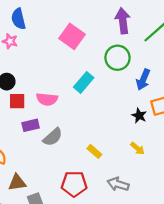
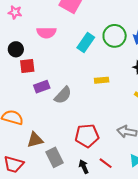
green circle: (117, 58) -> (115, 36), moved
pink semicircle: (47, 99) -> (46, 33), moved
yellow rectangle: (94, 151) -> (102, 80), moved, turned -40

